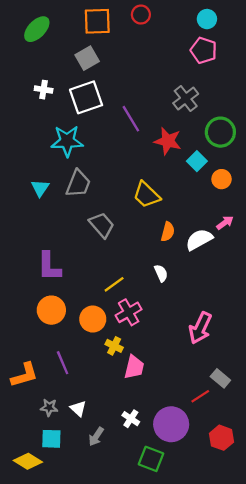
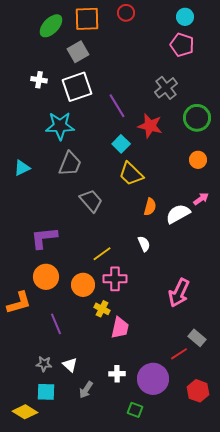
green ellipse: (37, 29) -> (51, 26), moved
cyan square: (197, 161) -> (121, 144), moved
cyan triangle: (40, 188) -> (22, 168), moved, turned 30
purple L-shape: (49, 266) -> (44, 238), turned 84
pink cross: (129, 312) -> (115, 279), turned 30
orange L-shape: (24, 375) -> (19, 303), moved
white cross: (131, 419) -> (117, 374), turned -35
green square: (151, 459) -> (135, 410), size x0.7

